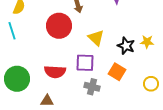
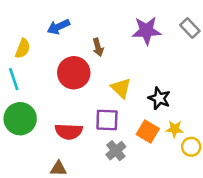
yellow star: (147, 42) -> (175, 129), moved
green circle: (17, 79) -> (20, 119), moved
gray cross: (92, 87) -> (116, 151), turned 35

